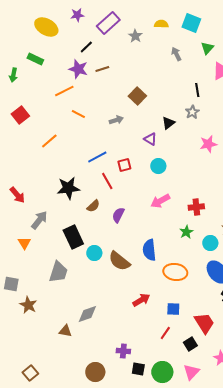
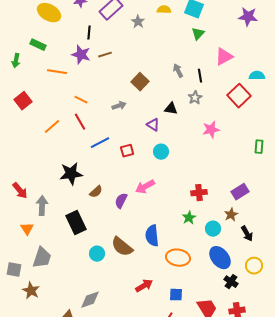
black line: (86, 47) -> (89, 33), turned -40
green triangle: (207, 48) -> (198, 34), moved
gray arrow: (176, 54) -> (178, 71), moved
orange line: (64, 91) -> (57, 72), moved, turned 36
black triangle: (168, 123) -> (171, 109), turned 48
red line: (107, 181) -> (80, 122), moved
red arrow: (17, 195) -> (20, 191), moved
pink arrow: (160, 201) -> (145, 187), moved
gray arrow: (39, 220) -> (42, 206), turned -36
cyan circle: (94, 253) -> (97, 254), moved
gray trapezoid: (58, 272) -> (42, 258), moved

